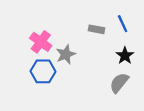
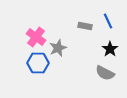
gray semicircle: (119, 83) -> (105, 73), turned -102

